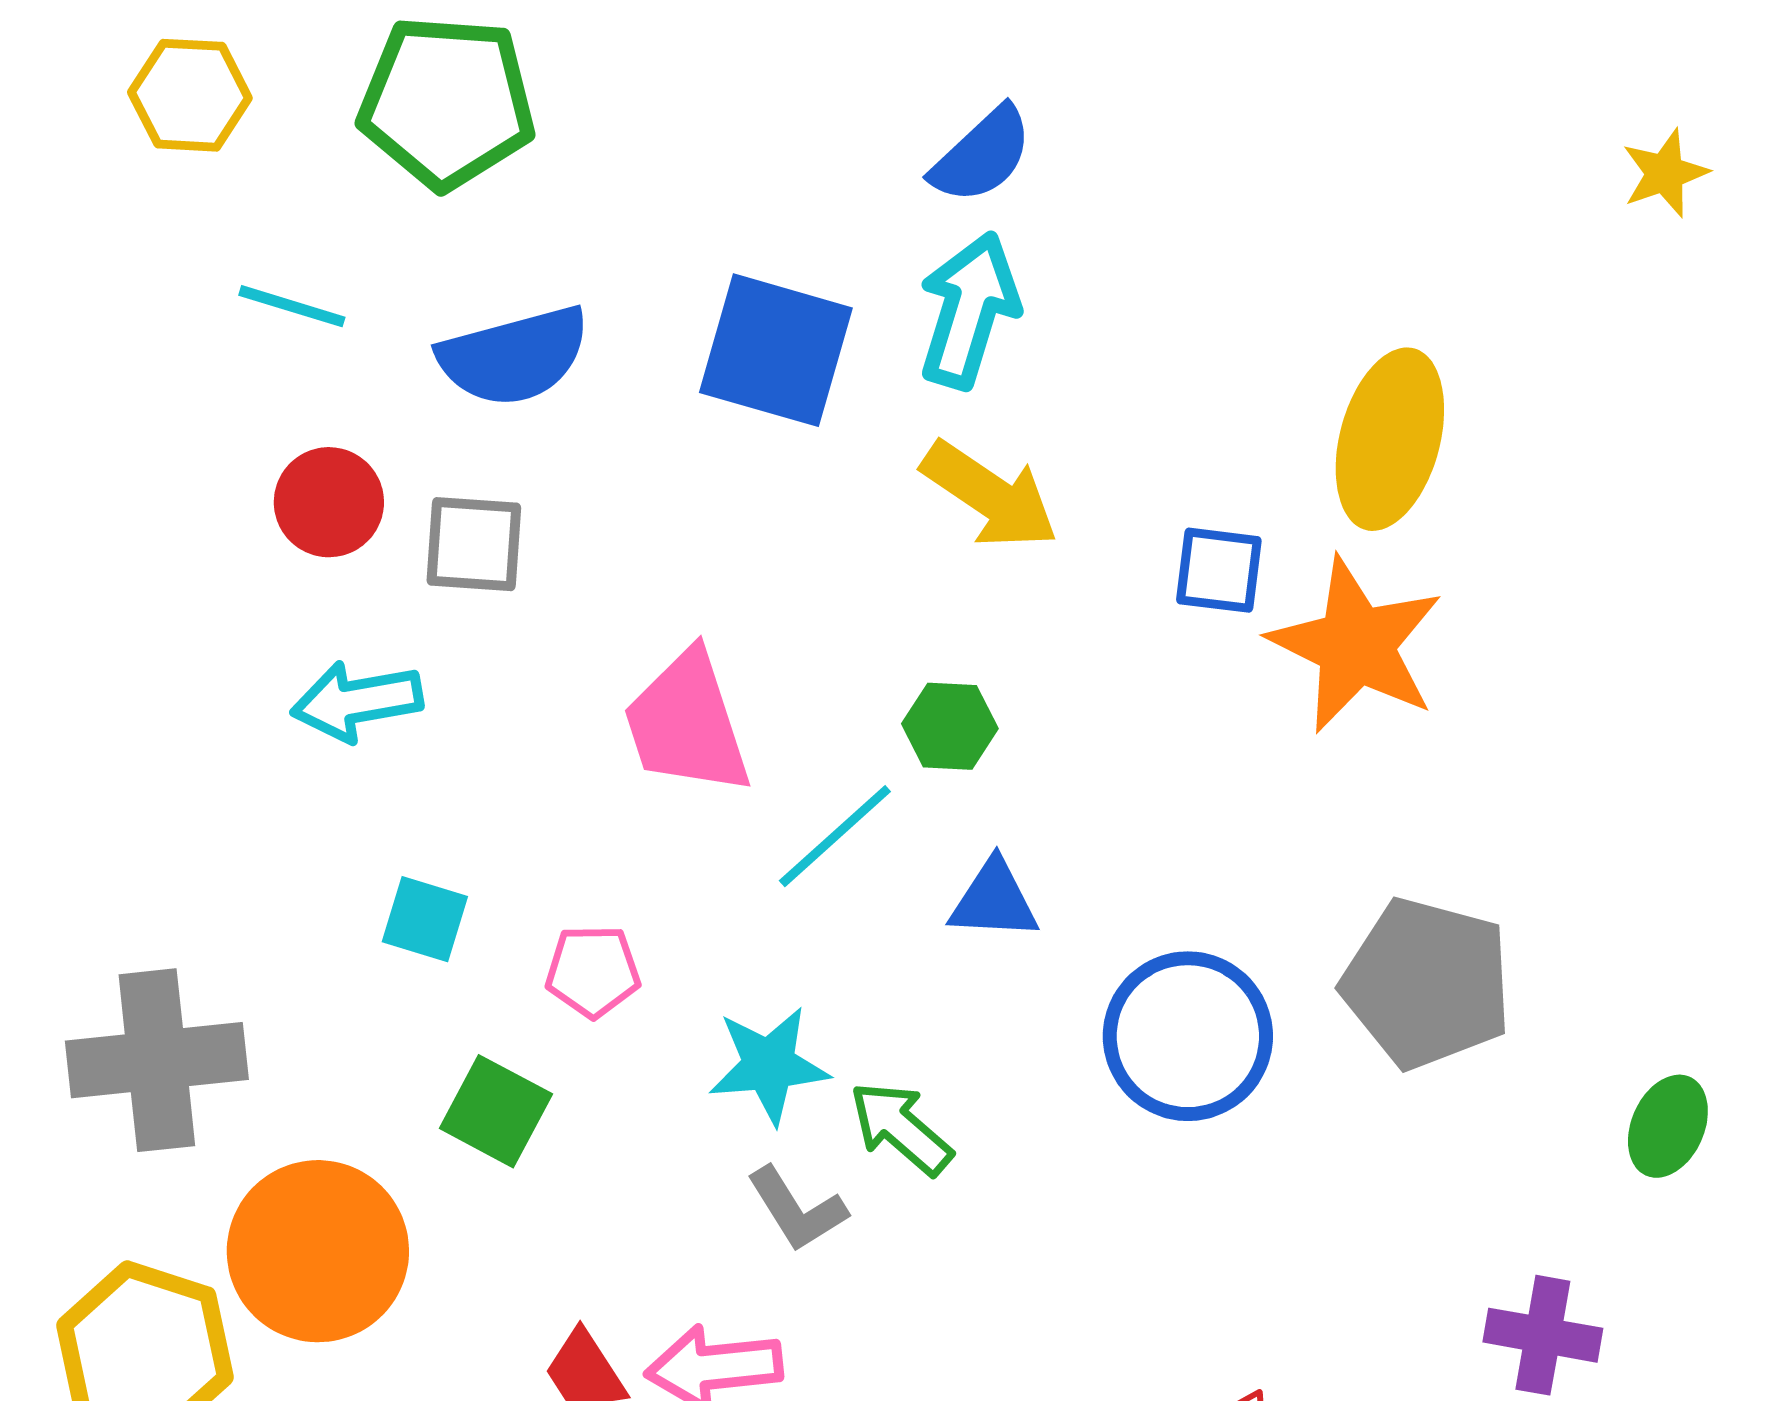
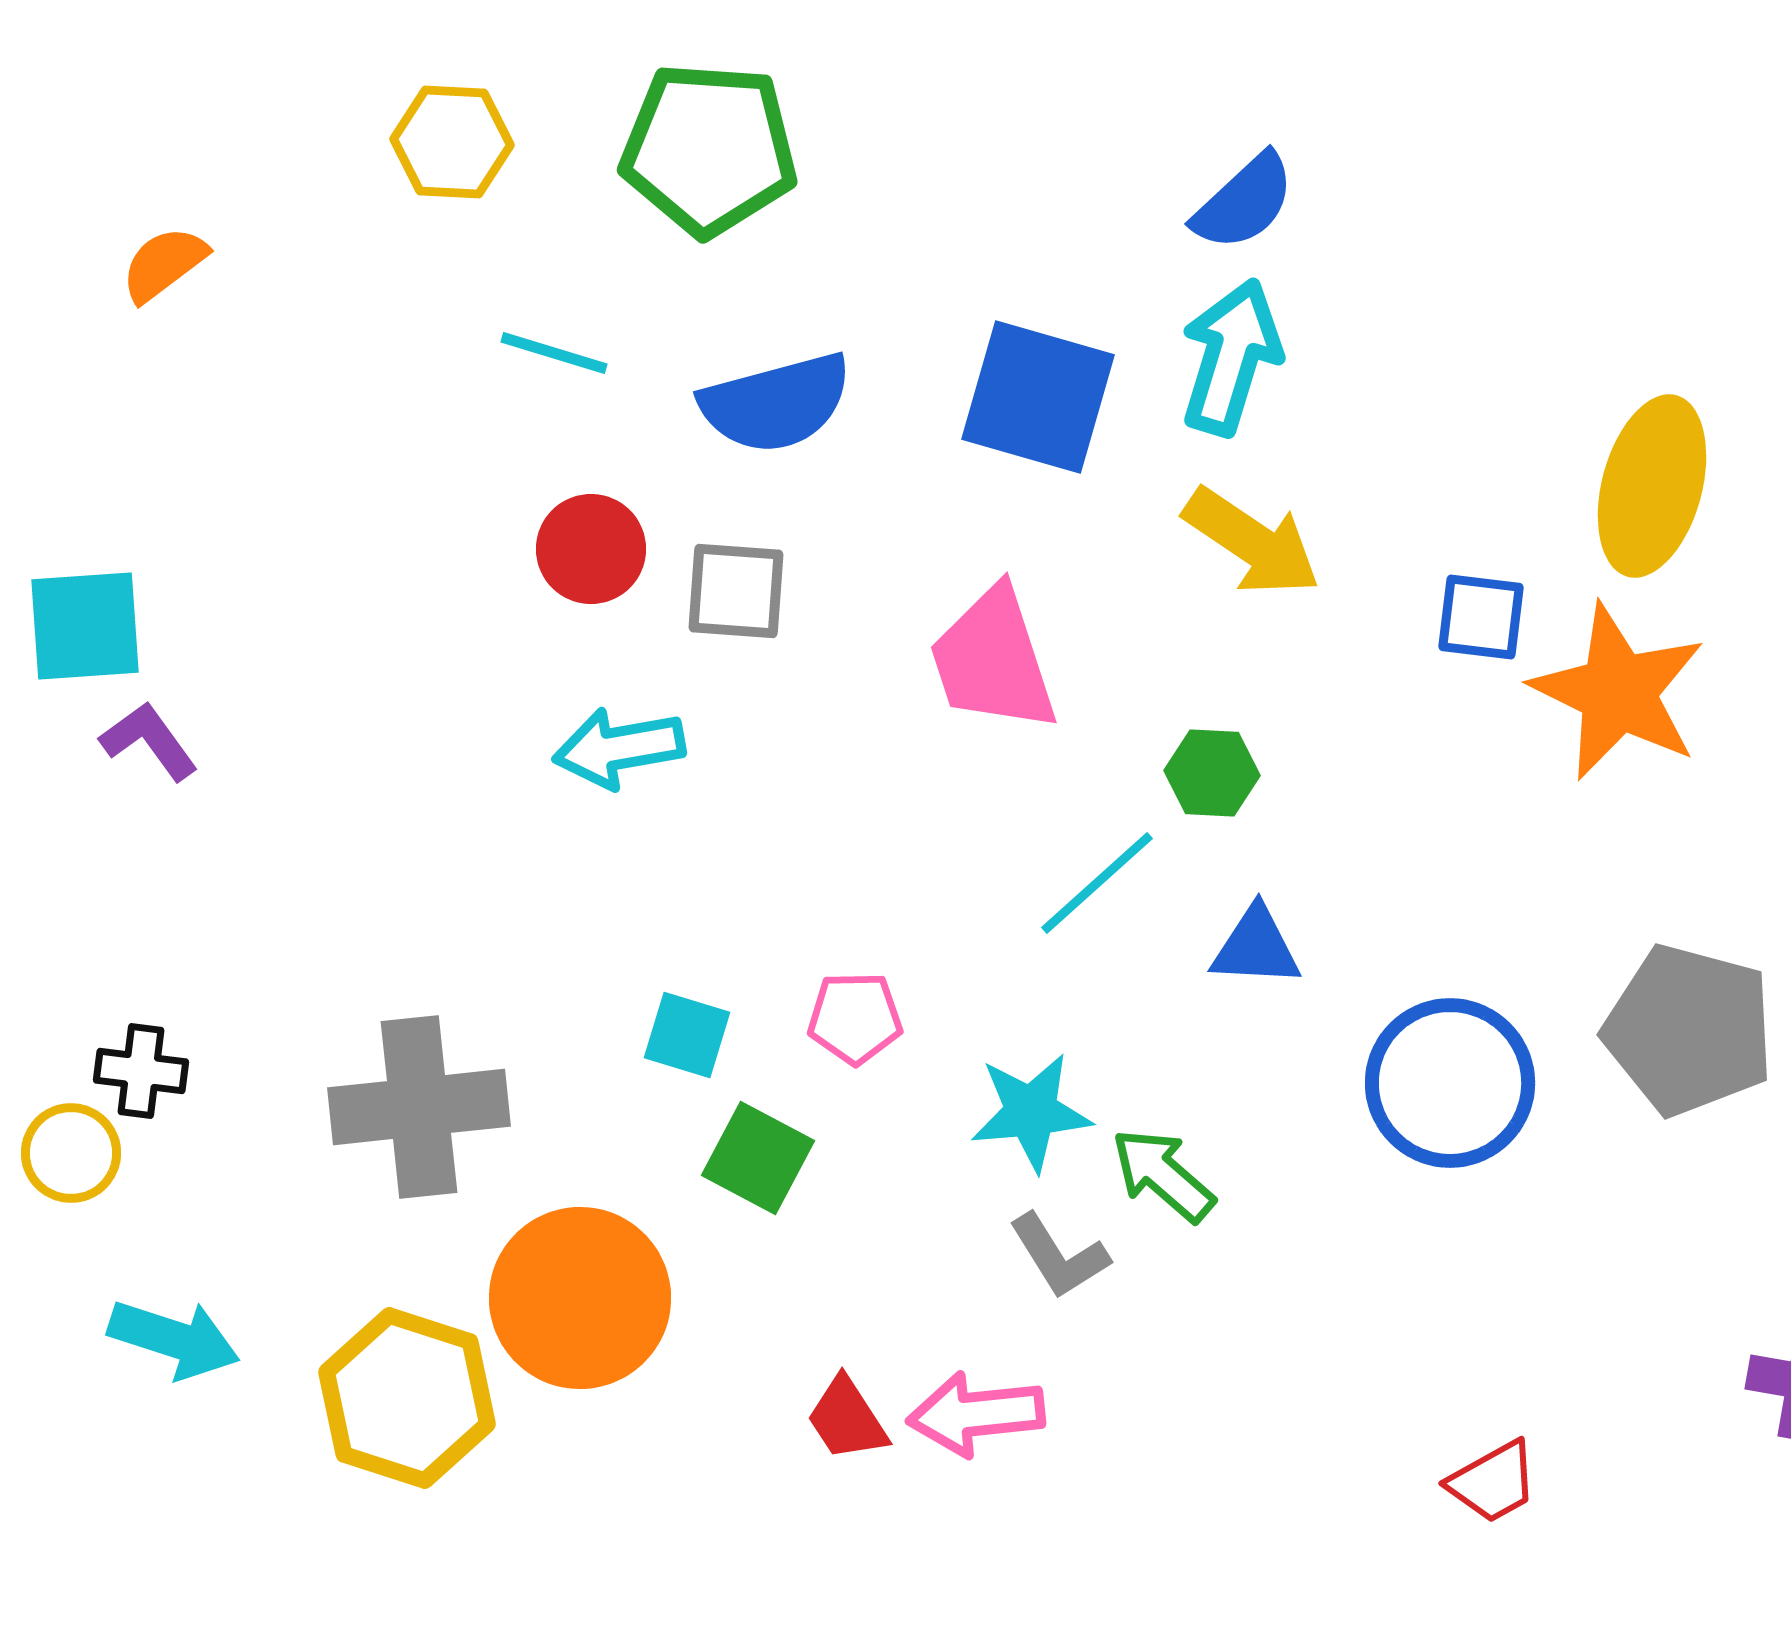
pink trapezoid: (687, 723) -> (993, 660), moved
cyan square: (425, 919) -> (687, 1035), moved

